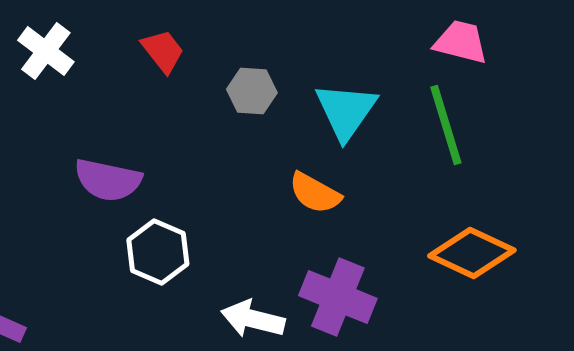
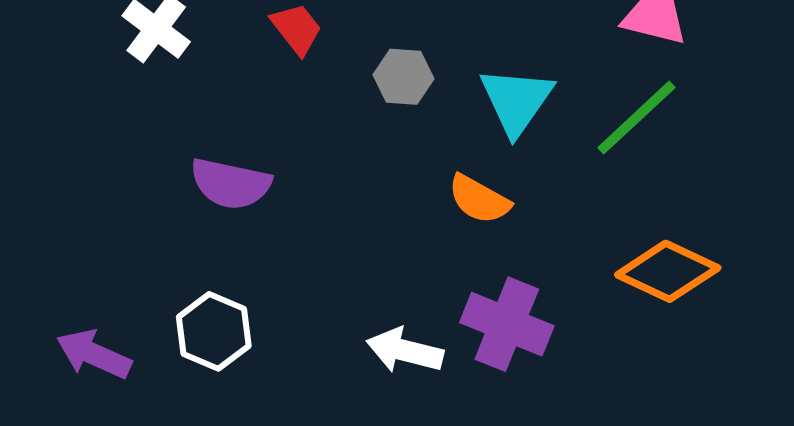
green line: (446, 125) -> (636, 118), turned 64
white hexagon: (158, 252) -> (214, 331), moved

